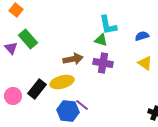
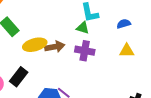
yellow triangle: (145, 63) -> (127, 51), turned -35
yellow ellipse: (62, 82) -> (35, 45), moved

